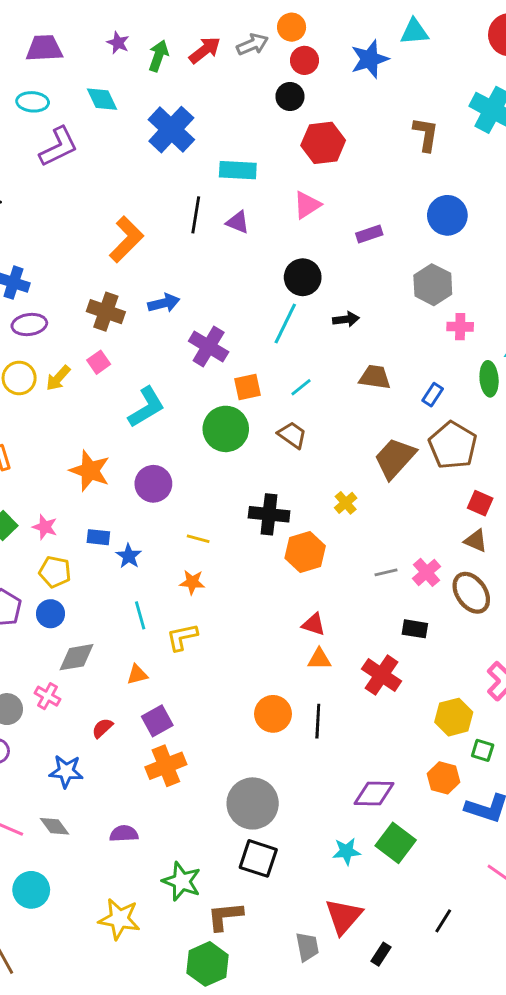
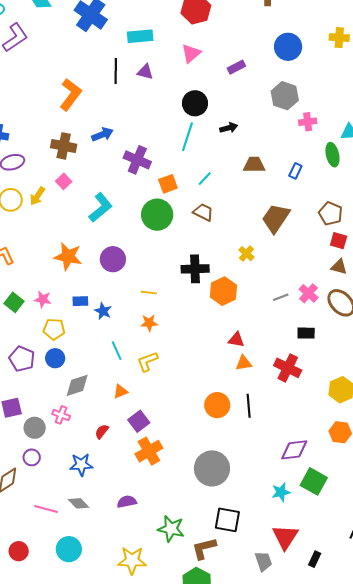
brown pentagon: (453, 445) -> (331, 213), moved, size x0.7
black square: (258, 858) -> (227, 520), moved

